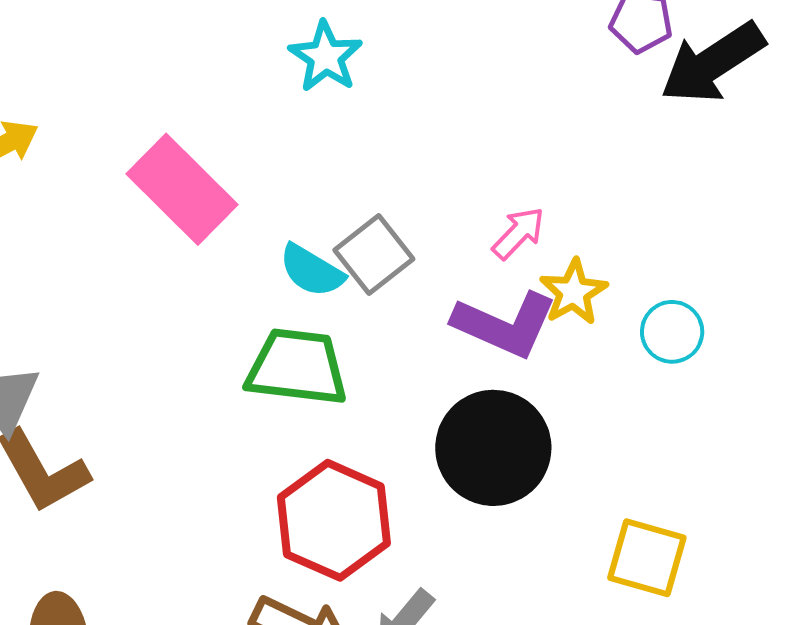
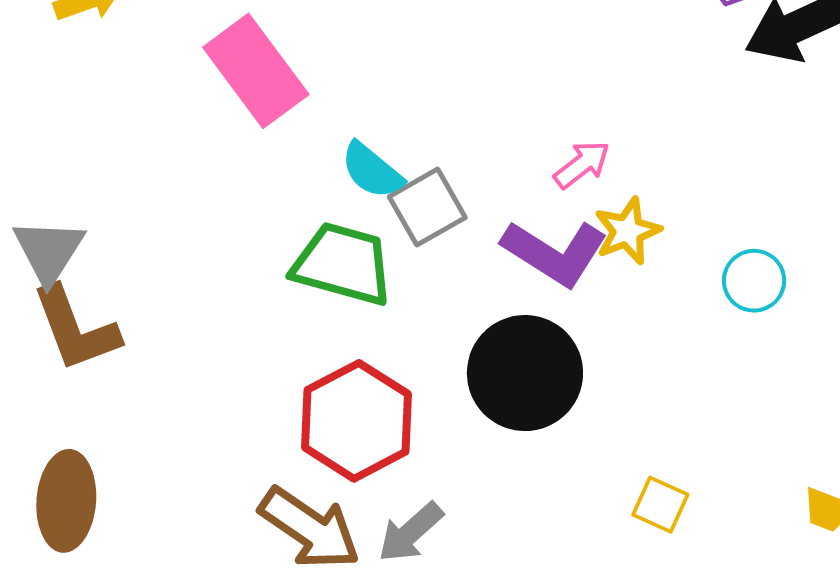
gray square: (374, 254) -> (427, 207), moved
cyan circle: (672, 332) -> (754, 281), moved
yellow square: (647, 558) -> (660, 505), size x0.7

